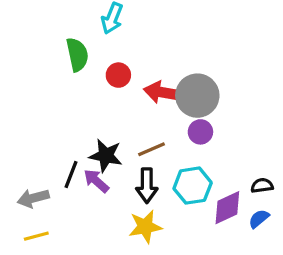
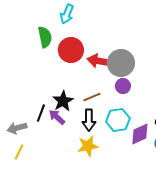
red circle: (118, 75) -> (71, 50), size x1.6
black star: (106, 156) -> (63, 101), turned 30
yellow line: (36, 236) -> (19, 152), turned -49

